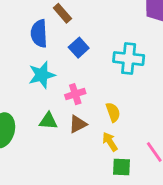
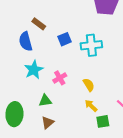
blue square: (79, 48) -> (65, 39), moved, turned 32
brown triangle: (78, 124) -> (48, 123), moved

